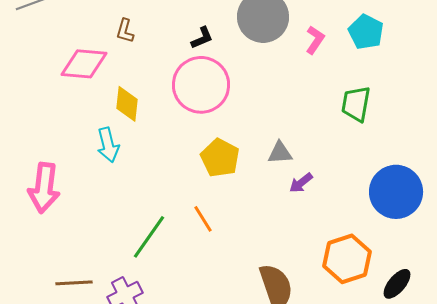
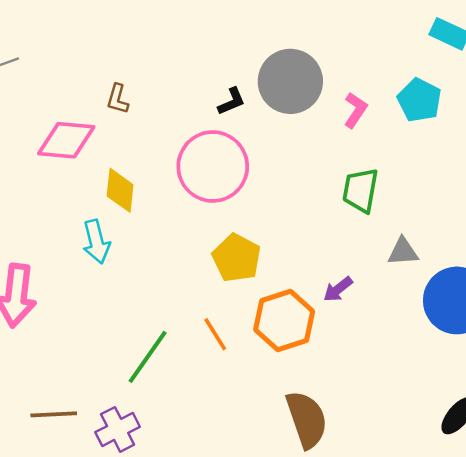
black L-shape: (202, 38) -> (232, 101), moved
green trapezoid: (356, 104) -> (360, 190), moved
gray triangle: (280, 153) -> (403, 252), moved
orange hexagon: (347, 259) -> (284, 321), moved

